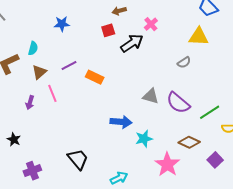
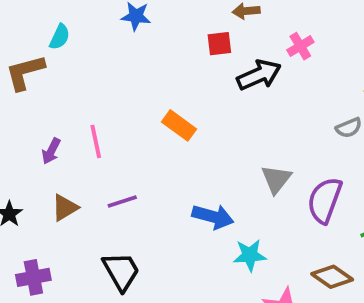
cyan semicircle: (33, 48) -> (60, 37), moved
purple line: (69, 65) -> (122, 202), moved
brown triangle: (39, 72) -> (65, 208), moved
gray triangle: (151, 96) -> (276, 179), turned 42
purple semicircle: (178, 103) -> (325, 200), turned 60

